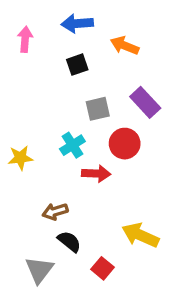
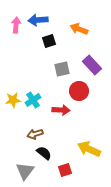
blue arrow: (77, 23) -> (38, 20), moved
cyan cross: (72, 145) -> (33, 100), moved
red square: (103, 268) -> (65, 170), turned 32

